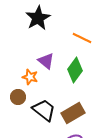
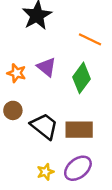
orange star: (30, 77) -> (17, 73), moved
brown rectangle: (73, 113) -> (79, 130), turned 30

